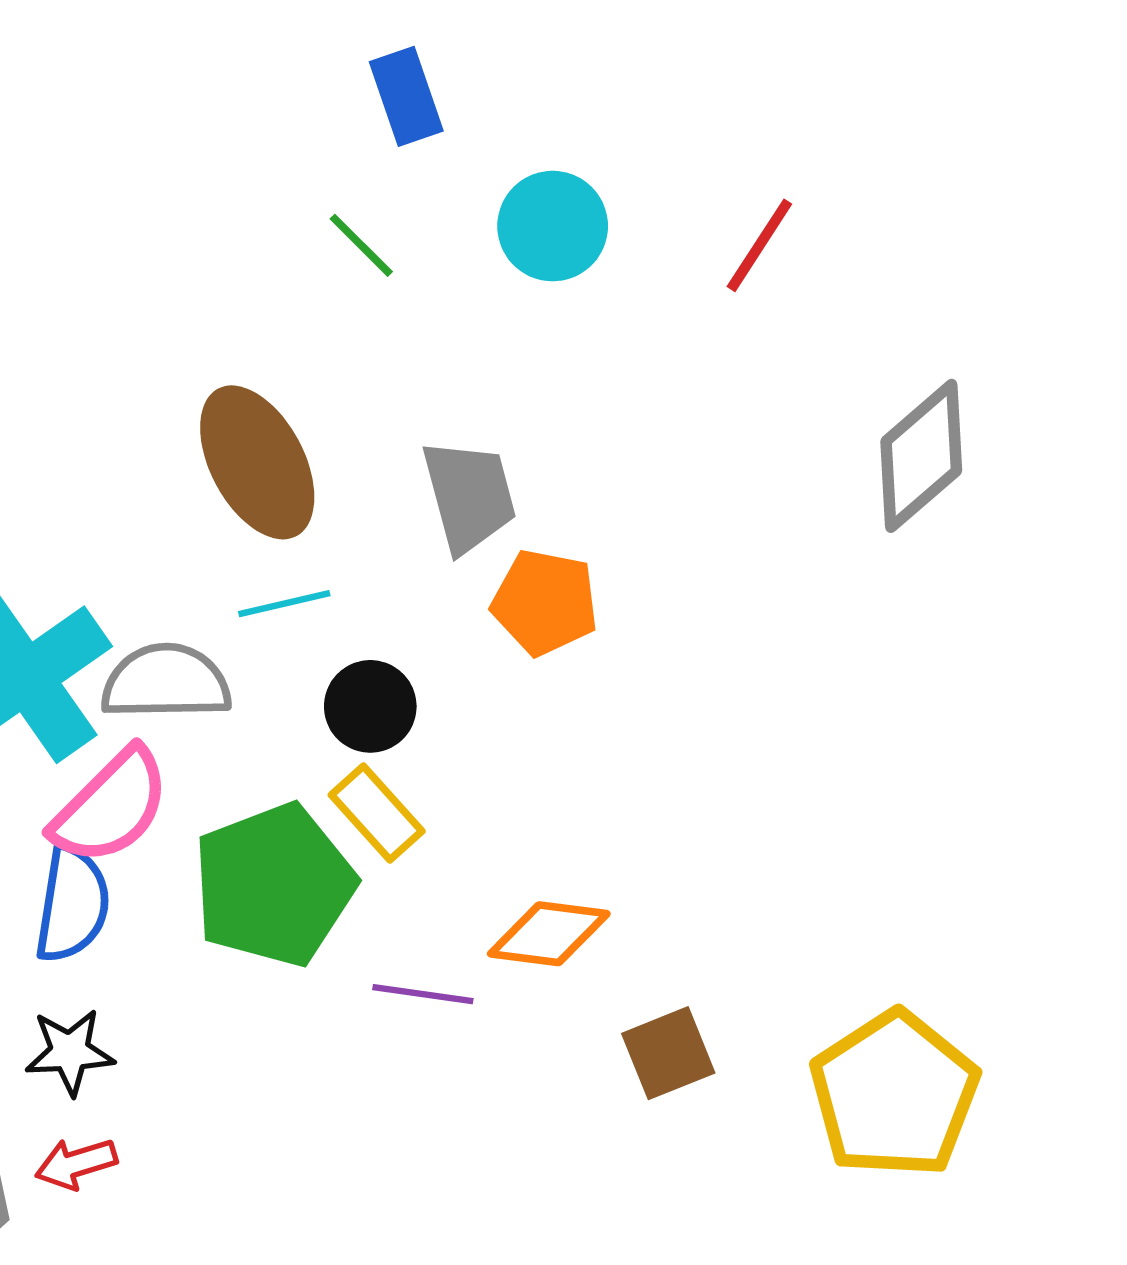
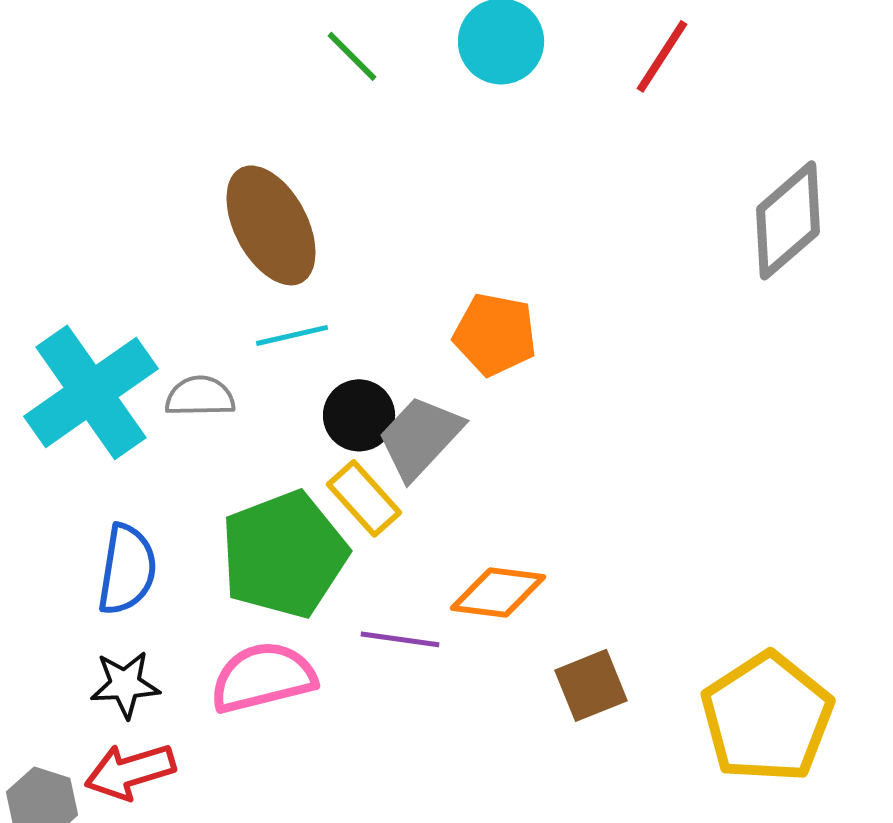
gray trapezoid: (469, 496) -> (420, 437), moved, turned -122
gray semicircle: (166, 682) -> (200, 396), size x0.7
pink semicircle: (111, 807) -> (263, 677), moved, turned -149
red arrow: (76, 1164) -> (130, 771), size x1.4

